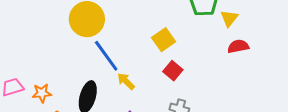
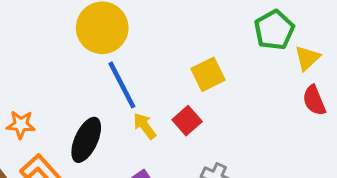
red semicircle: (238, 46) -> (314, 100), turned -110
red square: (173, 71) -> (187, 121), moved

